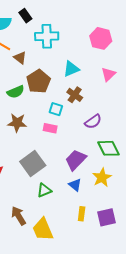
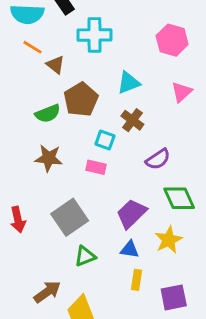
blue triangle: (75, 185) -> (130, 250), turned -32
yellow rectangle: (82, 214) -> (137, 280), moved
brown arrow: (19, 216) -> (47, 292), turned 84

